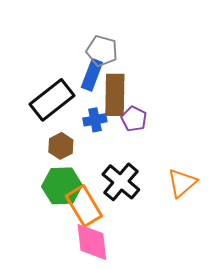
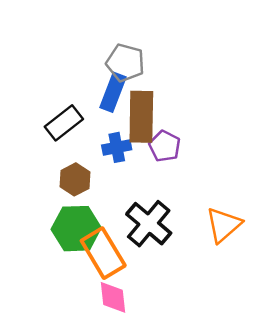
black rectangle: (52, 100) -> (64, 123), size x0.7
pink diamond: (92, 242) -> (113, 297), size x0.7

